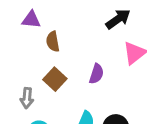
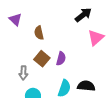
purple triangle: (31, 20) -> (15, 19), moved, turned 40
purple semicircle: (97, 74) -> (61, 59), moved

